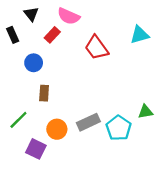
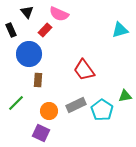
red trapezoid: (96, 48) -> (84, 70), moved
blue circle: (34, 63) -> (29, 54), size x1.6
purple square: (36, 149) -> (41, 133), moved

